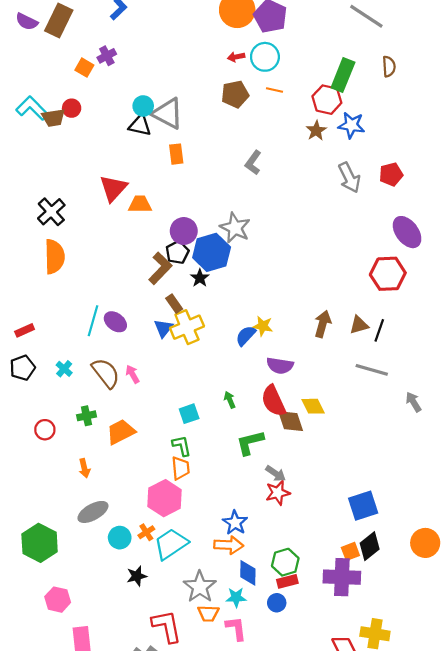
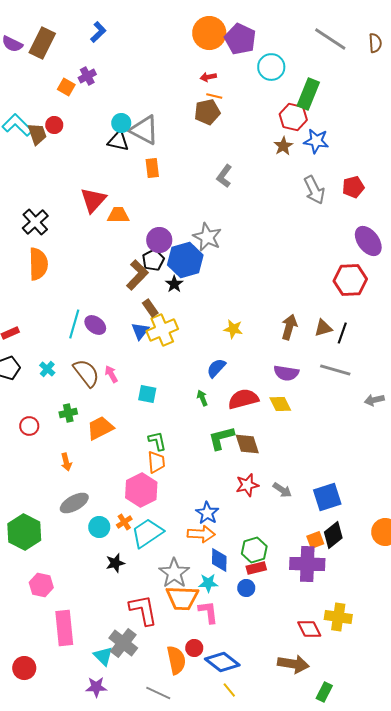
cyan circle: (265, 57) -> (271, 67), moved
brown semicircle: (389, 66) -> (375, 43), moved
orange line: (275, 90) -> (214, 96), moved
brown trapezoid: (53, 118) -> (37, 134), turned -100
blue semicircle: (246, 336) -> (216, 368), moved
purple semicircle: (280, 366) -> (286, 373), moved
red semicircle: (273, 401) -> (243, 399), turned 100
gray arrow: (413, 402) -> (374, 400), turned -72
cyan square: (189, 414) -> (147, 394), moved, turned 30
brown diamond: (291, 421) -> (247, 444), moved
gray arrow: (276, 473) -> (282, 490), moved
orange trapezoid: (208, 613) -> (182, 598), size x1.6

